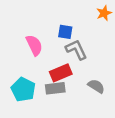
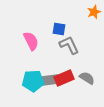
red rectangle: (61, 73) -> (64, 78), moved
cyan pentagon: (23, 89) -> (33, 81), moved, turned -30

